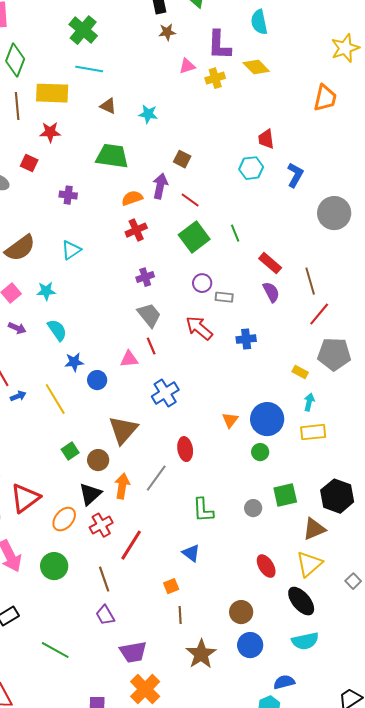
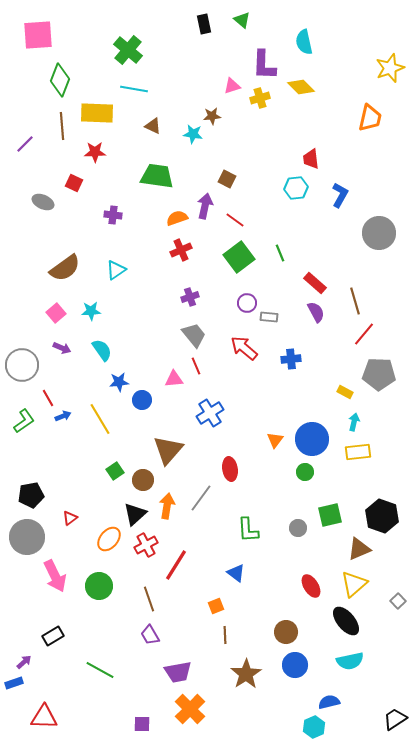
brown star: (167, 32) -> (212, 116), moved
red triangle: (25, 498) -> (70, 518), size x0.5

